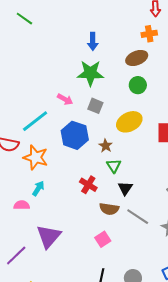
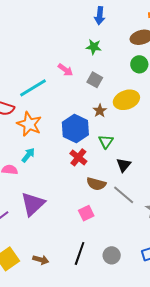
green star: (90, 73) -> (94, 47), size x0.6
blue hexagon: (75, 135) -> (75, 128), moved
brown star: (106, 146) -> (100, 111), moved
black triangle: (125, 188) -> (124, 165), moved

